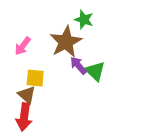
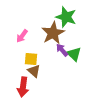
green star: (84, 20) -> (66, 17), size x1.5
brown triangle: (27, 95) -> (34, 71), moved

